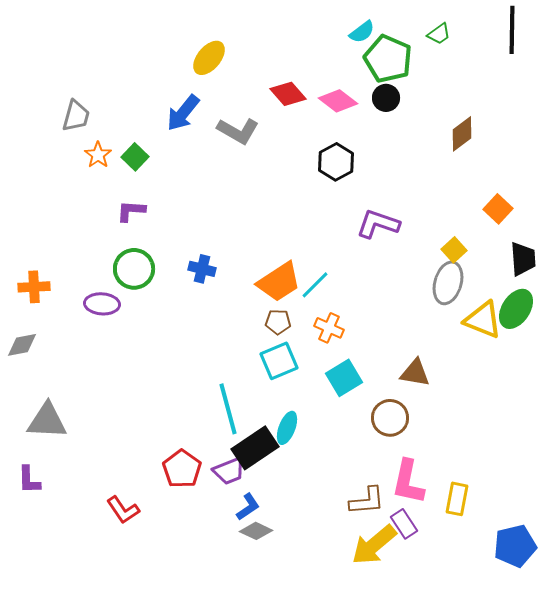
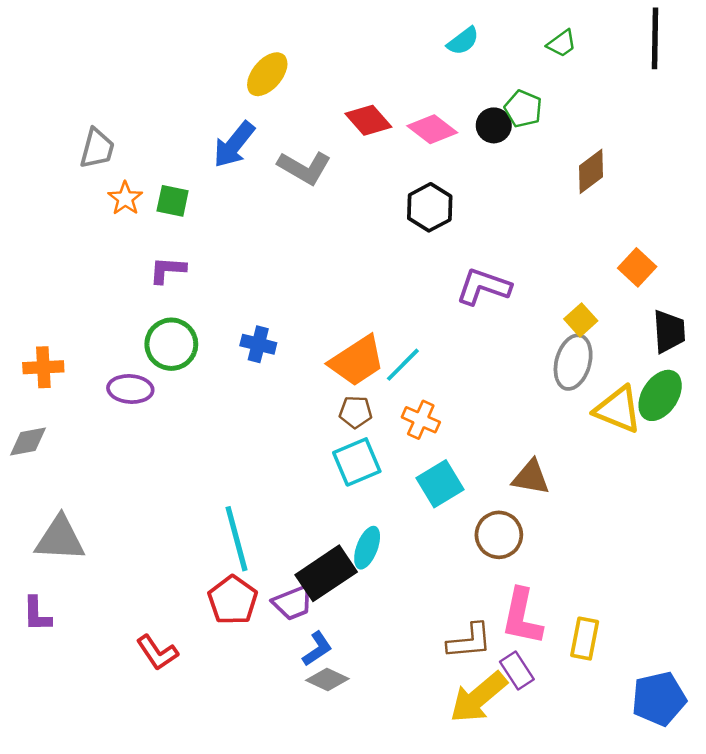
green pentagon: (388, 59) -> (523, 109), moved, size x0.6
green square: (135, 157) -> (173, 201), turned -32
cyan line: (228, 409) -> (237, 539), moved

